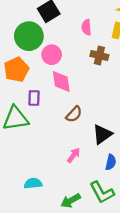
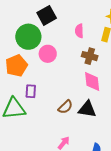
pink diamond: (61, 82) -> (92, 81), moved
black triangle: (102, 134) -> (87, 109), moved, turned 42

